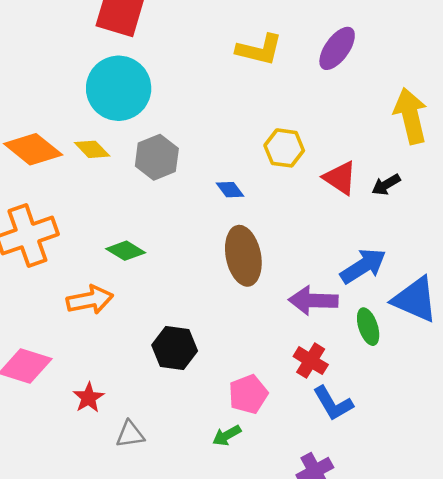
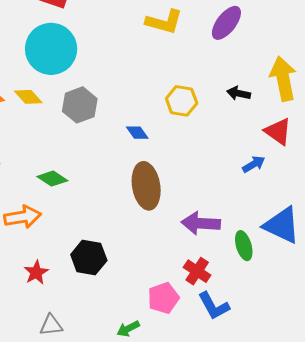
red triangle: (340, 178) -> (278, 131), moved
black arrow: (386, 185) -> (239, 93), moved, turned 40
blue arrow: (363, 266) -> (254, 164), moved, size x0.6
pink pentagon: (248, 394) -> (163, 298), moved
red star: (89, 398) -> (36, 272), moved

